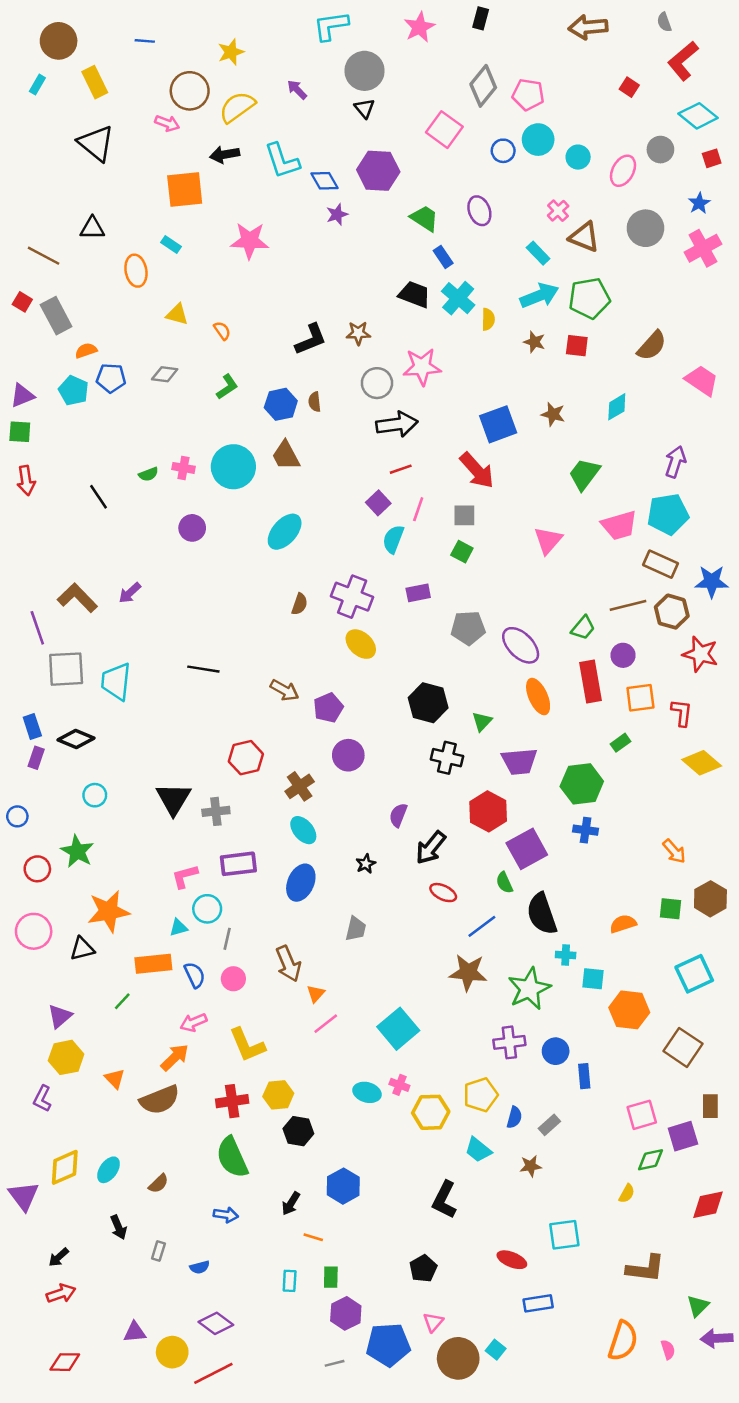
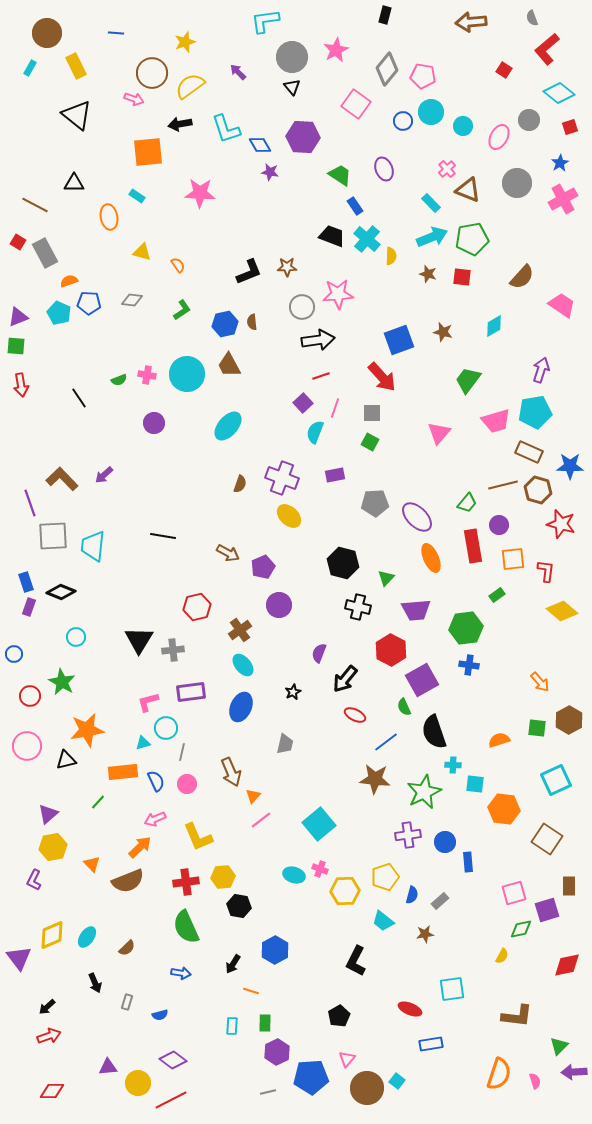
pink star: (419, 27) -> (336, 50), moved
purple star: (337, 214) -> (270, 172), turned 30

